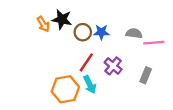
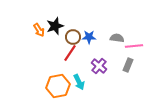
black star: (62, 19) -> (55, 26), turned -30
red line: (86, 62) -> (70, 53), moved
gray rectangle: (146, 75) -> (128, 65), moved

